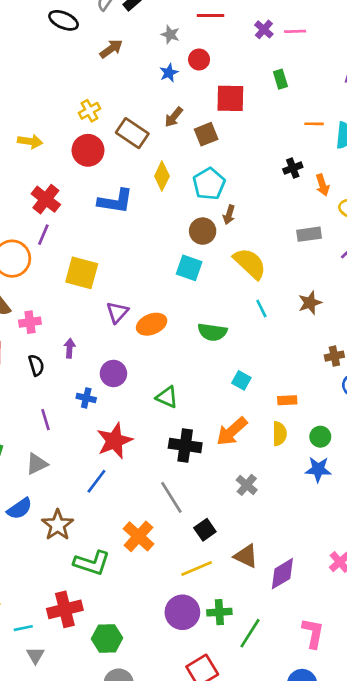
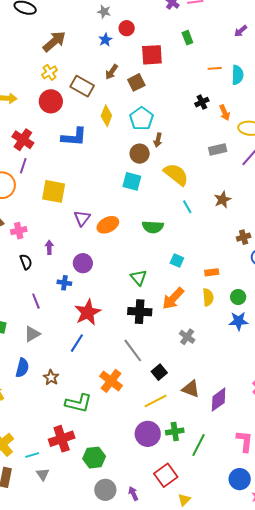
brown arrow: (111, 49) -> (54, 41), moved, size x1.4
green triangle: (167, 397) -> (139, 278), moved, turned 30
blue semicircle: (20, 509) -> (22, 368), turned -36
brown star: (58, 525) -> (51, 377), size x0.7

